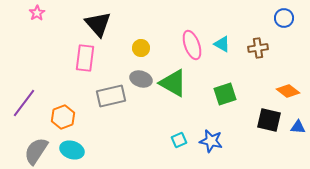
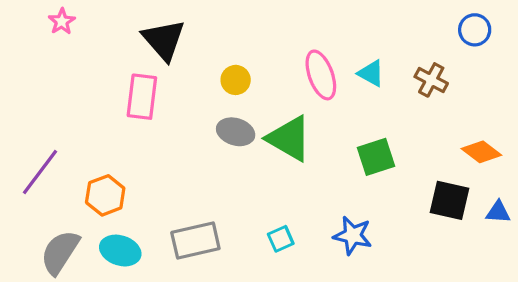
brown cross: (258, 48) -> (431, 80), turned 36
gray rectangle: (111, 96) -> (195, 240), moved
cyan square: (179, 140) -> (281, 239), moved

